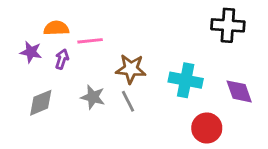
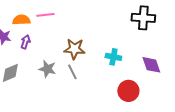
pink line: (90, 41) -> (45, 15), moved
cyan cross: (186, 80) -> (113, 57), size x0.7

